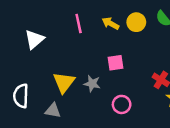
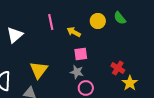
yellow arrow: (111, 23) -> (74, 32), moved
gray star: (92, 84) -> (77, 72), moved

